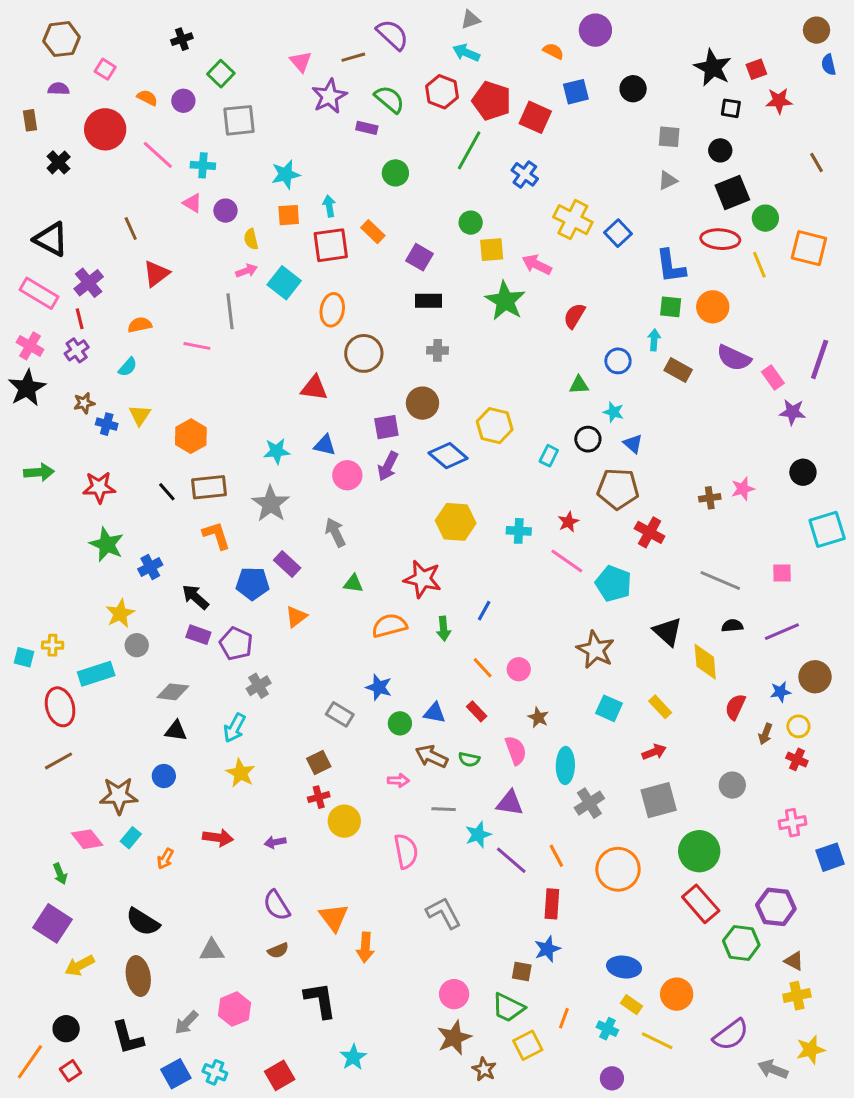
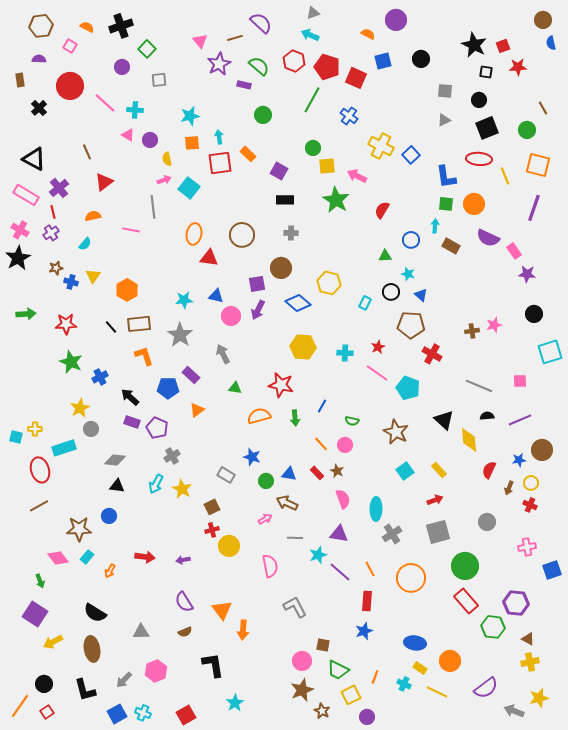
black cross: (182, 39) -> (121, 26), size x1.6
orange semicircle: (147, 98) -> (87, 27), moved
gray square: (239, 120) -> (159, 80), size x0.7
green circle: (765, 218) -> (527, 130), moved
orange ellipse: (332, 310) -> (194, 234), moved
purple line: (820, 359) -> (534, 208), moved
cyan square: (609, 708) -> (405, 471), turned 30
brown star: (538, 717) -> (337, 471), moved
green semicircle: (469, 759) -> (352, 421), moved
yellow star: (241, 773) -> (182, 489), moved
pink arrow: (398, 781) -> (265, 519), turned -32
brown square: (522, 972) -> (323, 645), moved
purple circle: (612, 1078) -> (367, 717), moved

